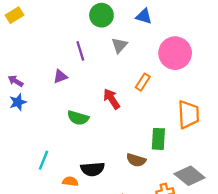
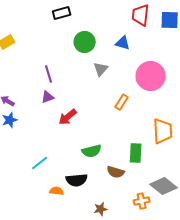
purple line: (80, 51) -> (49, 74), moved
red arrow: (112, 99) -> (68, 117), moved, turned -96
green semicircle: (78, 118) -> (92, 151), moved, turned -30
cyan line: (43, 160) -> (40, 163), moved, turned 30

